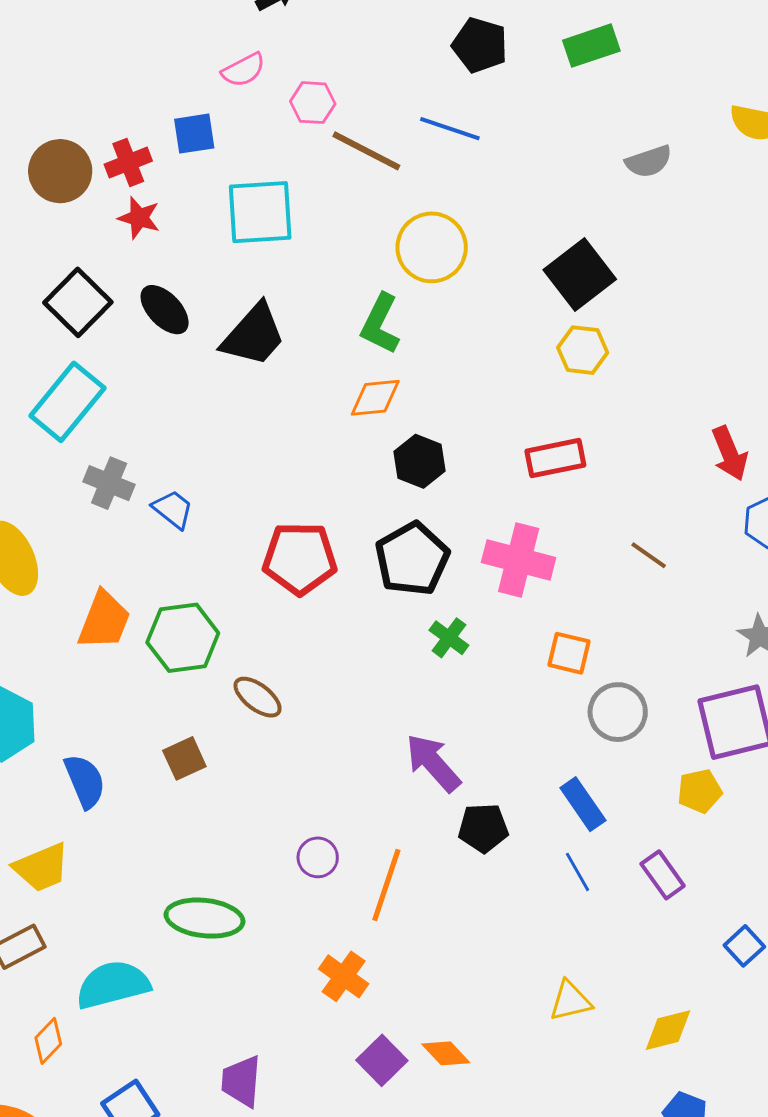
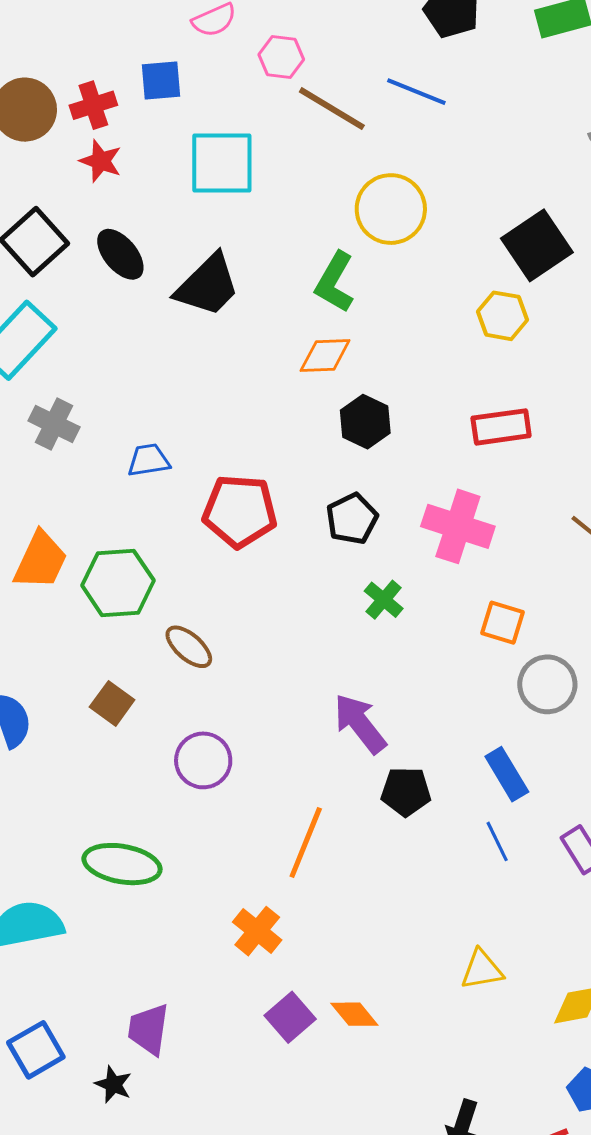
yellow hexagon: (583, 350) -> (502, 316), moved
blue trapezoid: (173, 509) -> (149, 460), moved, turned -51
black pentagon: (412, 559) -> (352, 519), size x0.7
brown square: (184, 758) -> (112, 703), turned -33
purple circle: (318, 857) -> (203, 760), moved, size x1.4

